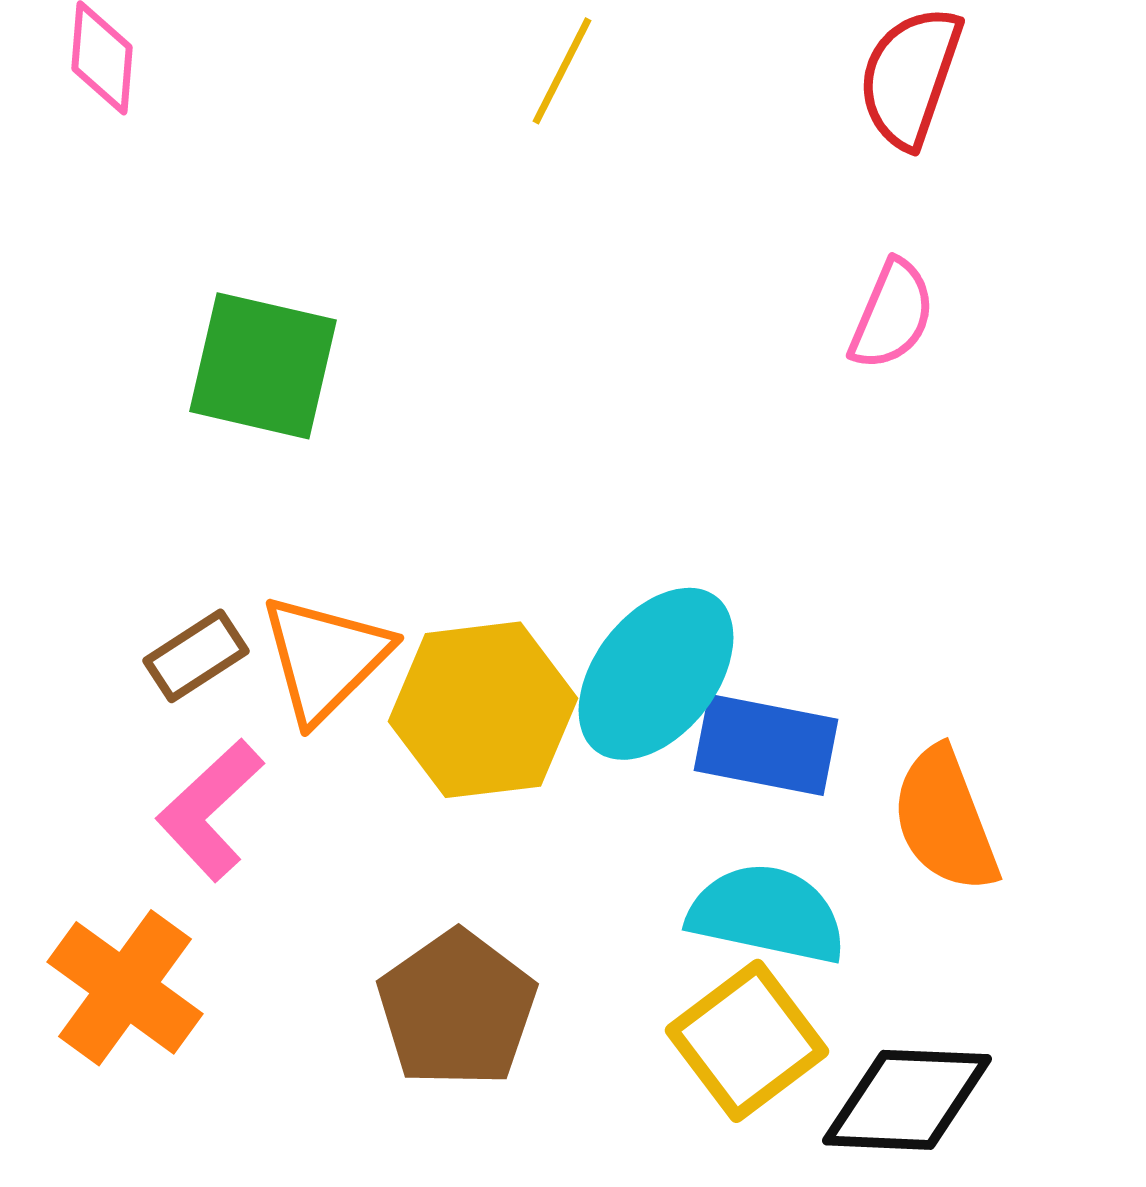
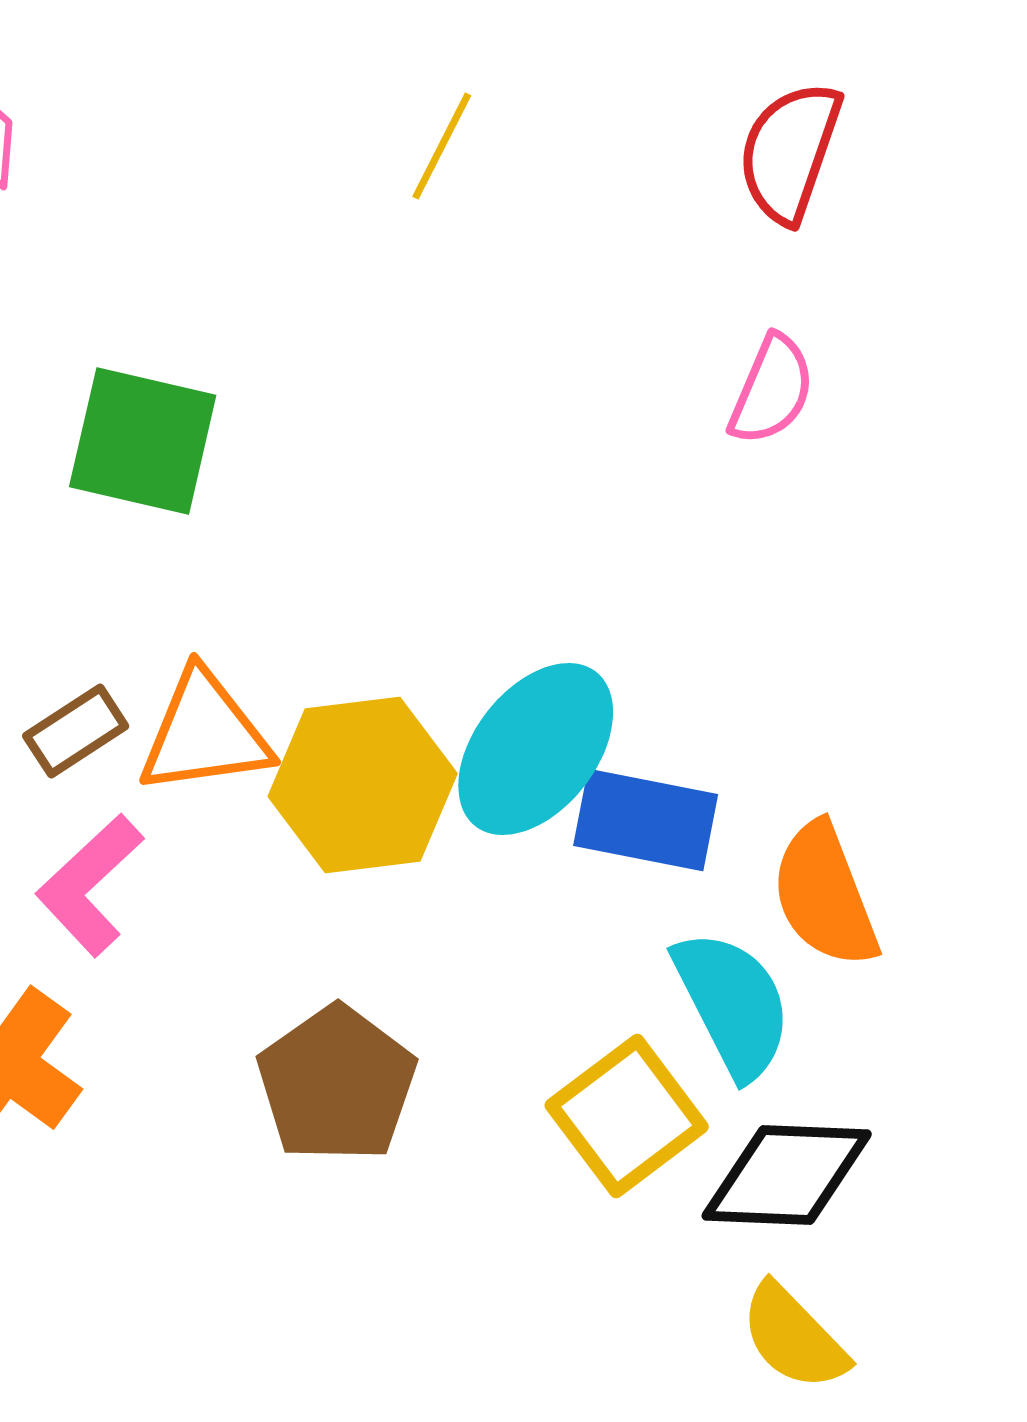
orange triangle: (325, 658) -> (205, 733), turned 37
cyan semicircle: (767, 914) -> (733, 1004), moved, turned 51

